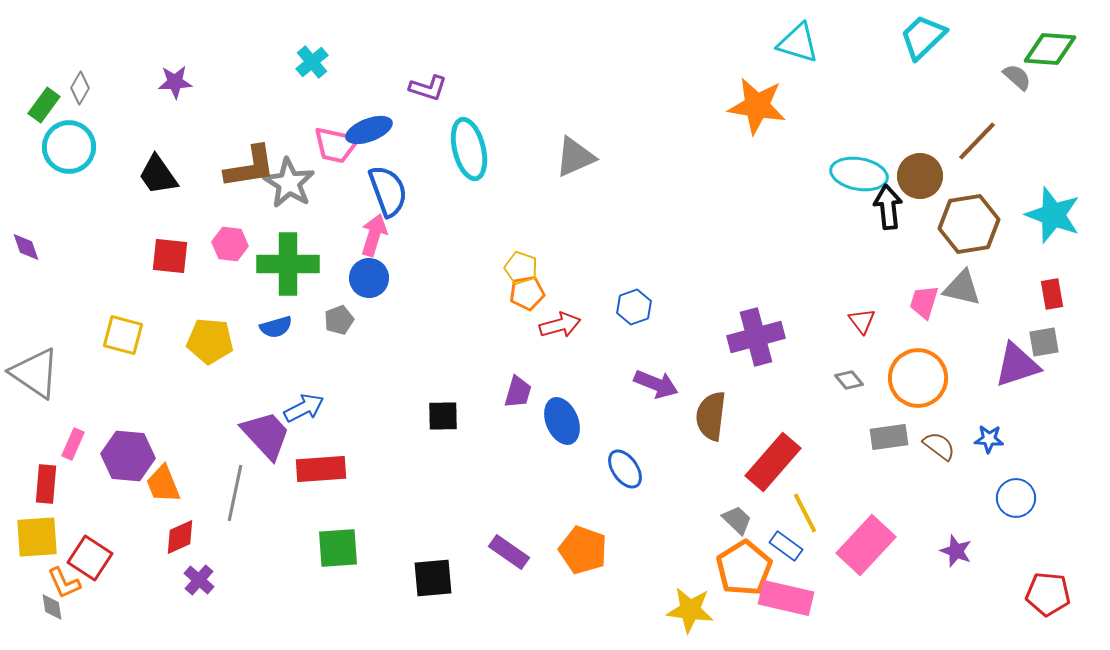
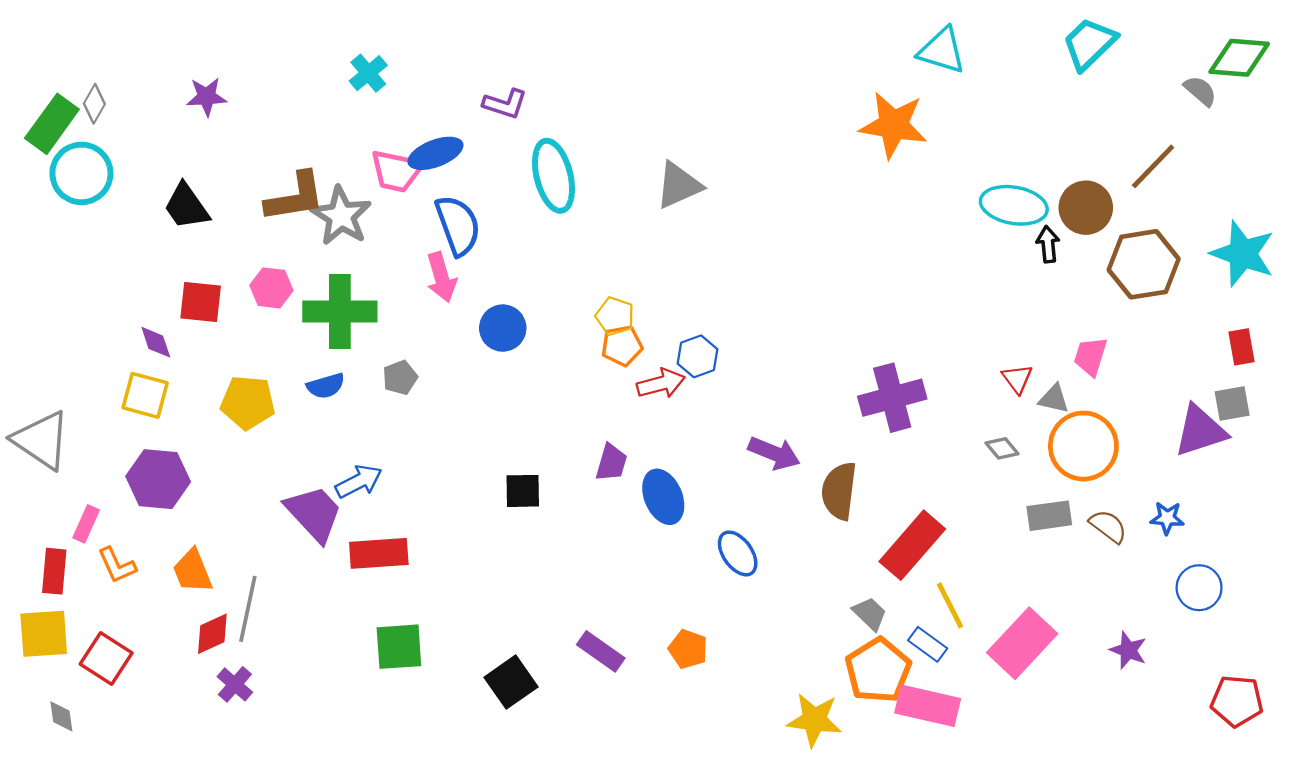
green rectangle: (44, 105) -> (52, 124), size x1.4
black arrow: (888, 207) -> (1048, 244), size x0.7
pink arrow: (374, 235) -> (441, 277), turned 147
purple diamond: (26, 247) -> (156, 342), moved
blue circle: (369, 278) -> (503, 328), moved
gray triangle: (962, 288) -> (1054, 399), moved, size x0.7
blue hexagon: (634, 307) -> (697, 356), moved
purple hexagon: (128, 456) -> (158, 479), moved
gray line: (235, 493) -> (248, 609), moved
orange pentagon: (583, 550) -> (688, 649), size x0.7
black square: (433, 578) -> (511, 682), turned -30
orange L-shape: (64, 583) -> (117, 565), moved

